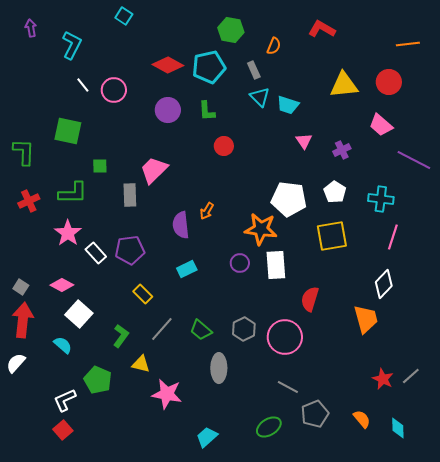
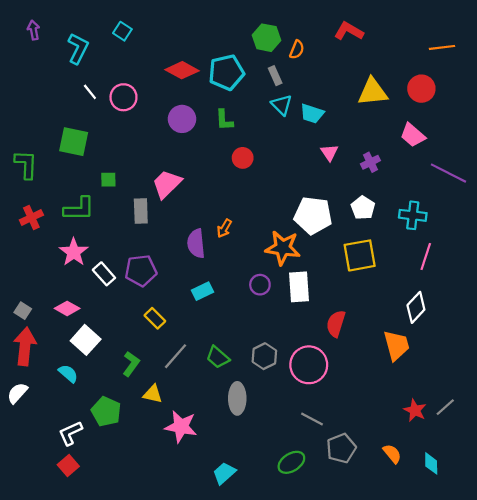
cyan square: (124, 16) -> (122, 31), moved
green hexagon: (231, 30) -> (266, 38), moved

